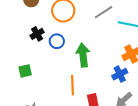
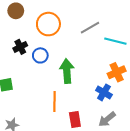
blue cross: (120, 74) -> (104, 92), turned -35

